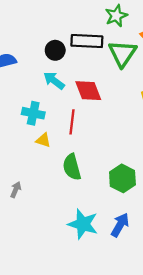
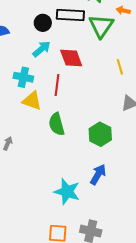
cyan arrow: (54, 80) -> (42, 49), turned 102
yellow triangle: (43, 140) -> (32, 101), size x1.5
cyan star: (83, 224) -> (67, 192), moved

